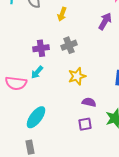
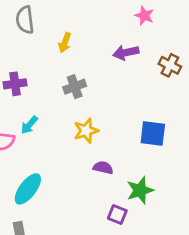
purple arrow: (105, 21) -> (126, 53), turned -132
purple cross: (41, 48) -> (15, 84), moved
purple square: (85, 124) -> (117, 214), moved, turned 32

